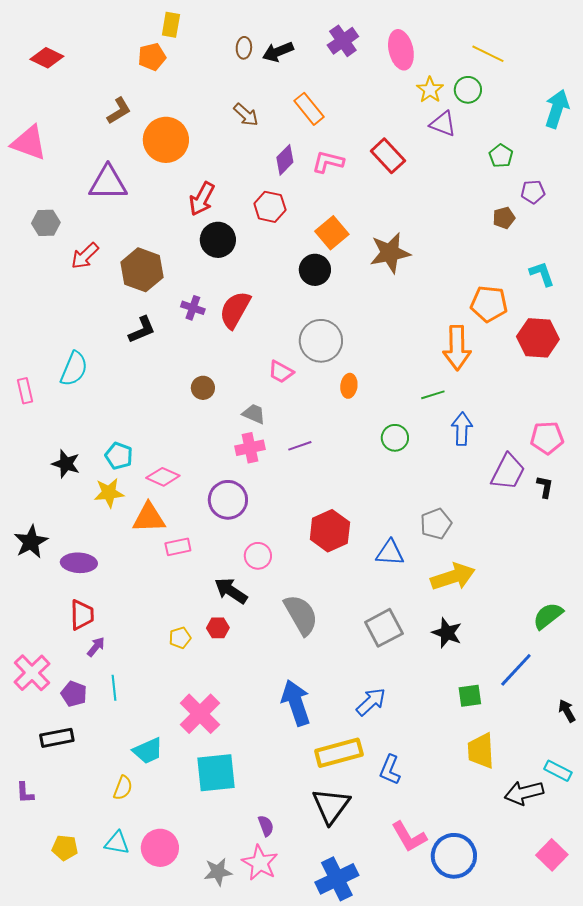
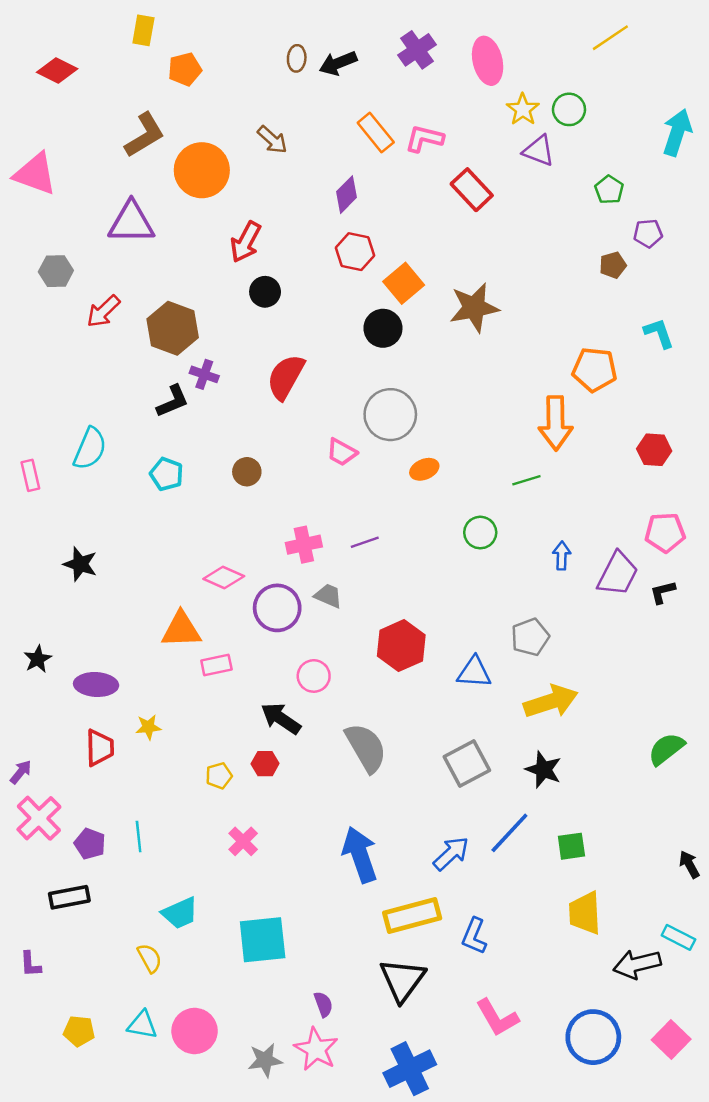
yellow rectangle: (171, 25) -> (143, 30), moved
yellow line: (488, 54) -> (610, 38), moved, turned -60
brown L-shape: (119, 111) -> (145, 135), size x1.4
brown arrow: (246, 115) -> (272, 140), moved
pink L-shape: (328, 162) -> (424, 139), moved
red hexagon: (270, 207) -> (355, 252), moved
black circle: (218, 240) -> (265, 292), size x0.7
purple cross: (193, 308) -> (204, 374), moved
red hexagon: (538, 338) -> (654, 450), moved, size x0.7
orange ellipse: (349, 386) -> (424, 469), turned 60
gray trapezoid: (254, 414) -> (328, 596), moved
blue arrow: (462, 429) -> (562, 556), moved, size x0.7
cyan pentagon: (119, 456) -> (167, 474), moved
pink diamond: (163, 477) -> (224, 578), moved
black L-shape: (545, 487) -> (663, 592), turned -115
yellow star: (109, 493) -> (148, 727), moved, size x0.7
black star: (31, 542) -> (38, 659), size x0.7
purple arrow: (96, 647) -> (21, 772), moved
blue line: (516, 670) -> (509, 833), moved
pink cross: (200, 714) -> (243, 841), moved, size x0.6
yellow semicircle: (123, 788) -> (150, 958), turned -50
blue circle: (454, 856) -> (593, 1037), moved

